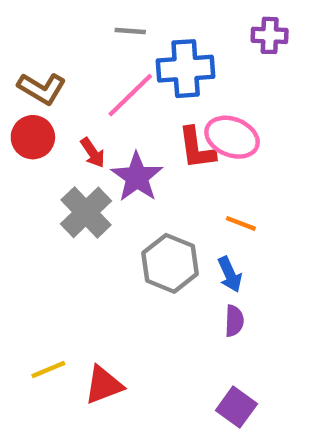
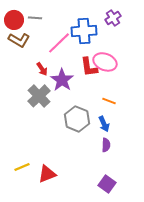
gray line: (130, 31) -> (35, 18), moved
purple cross: (270, 35) -> (113, 18), moved, turned -35
red circle: (33, 137) -> (14, 20), moved

